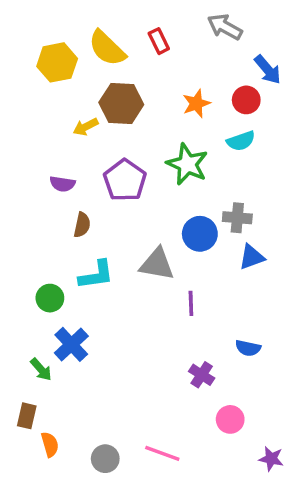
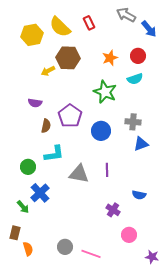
blue arrow: (268, 70) -> (149, 29), moved
purple pentagon: (125, 180) -> (70, 116), moved
blue circle: (200, 234) -> (101, 131), moved
gray triangle: (157, 264) -> (79, 174), moved
gray circle: (105, 459) -> (65, 247), moved

